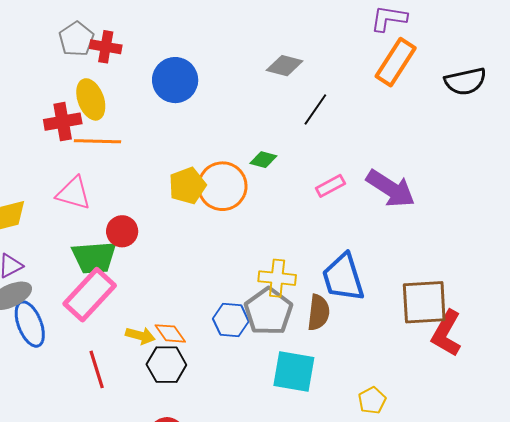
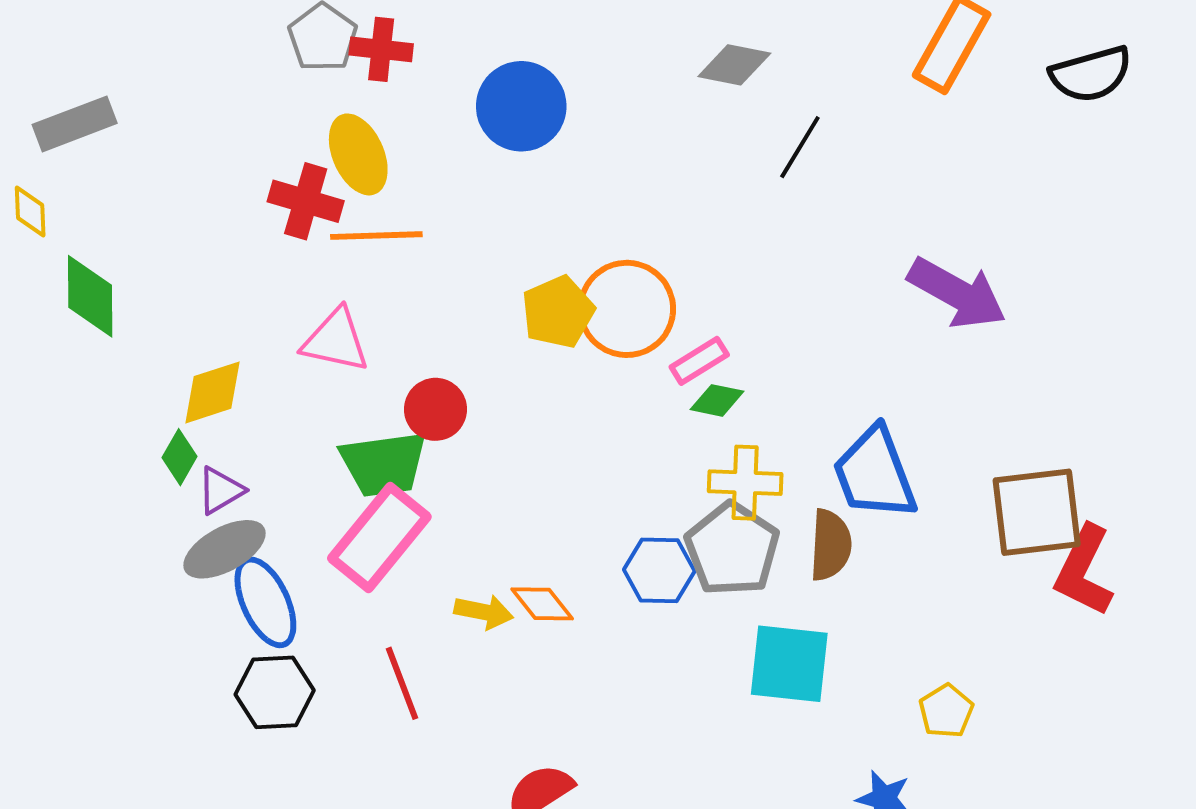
red cross: (63, 122) -> (306, 201), turned 30
green diamond: (263, 160) -> (717, 400), moved
pink rectangle: (330, 186) -> (699, 361), moved
black hexagon: (166, 365) -> (275, 692), moved

